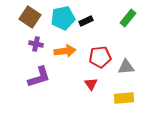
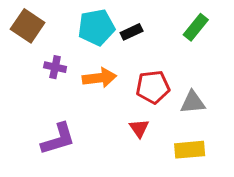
brown square: (30, 17) -> (28, 26), moved
purple L-shape: (39, 77) -> (58, 139), moved

